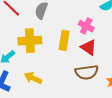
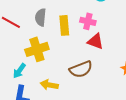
yellow rectangle: (64, 40) -> (64, 25), moved
brown semicircle: (87, 72) -> (81, 69), moved

